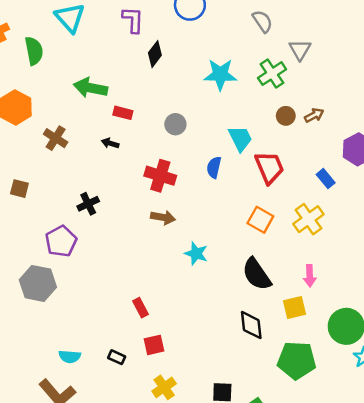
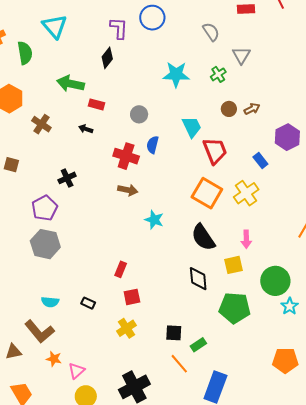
purple L-shape: (133, 20) -> (119, 28), moved
black diamond: (155, 54) -> (107, 58), moved
green cross: (272, 74) -> (218, 74), size x0.7
blue semicircle: (214, 167) -> (153, 145), moved
orange square: (260, 220) -> (207, 193), size x1.4
gray hexagon: (38, 283) -> (45, 244), moved
red rectangle: (140, 308) -> (121, 269), moved, turned 49
red square: (154, 345) -> (132, 297), moved

